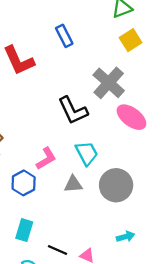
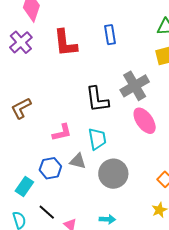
blue hexagon: (24, 183) -> (50, 168), moved

